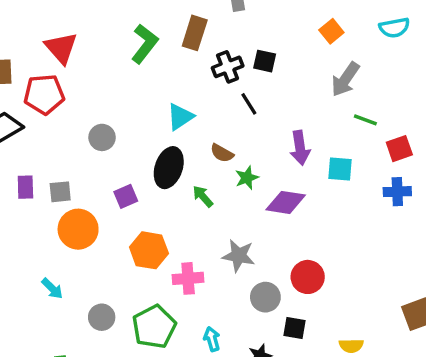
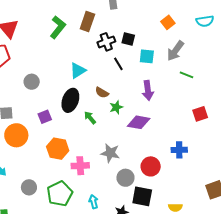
red square: (399, 149) -> (200, 114), moved
cyan square: (340, 169) -> (147, 56), moved
blue cross: (397, 192) -> (179, 150), moved
black square: (295, 328) -> (142, 196), size x1.5

